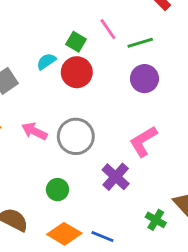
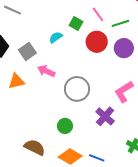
red circle: (77, 72) -> (97, 42), moved
pink arrow: (34, 131) -> (46, 71), moved

